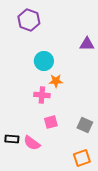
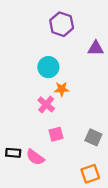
purple hexagon: (29, 20) -> (62, 24), moved
pink cross: (42, 95) -> (46, 104), turned 35

